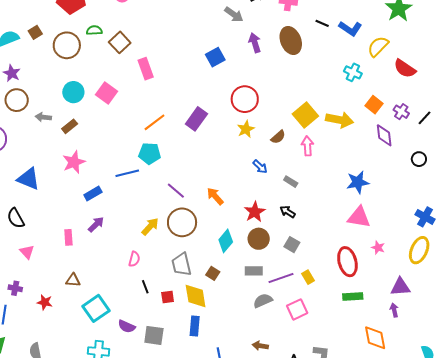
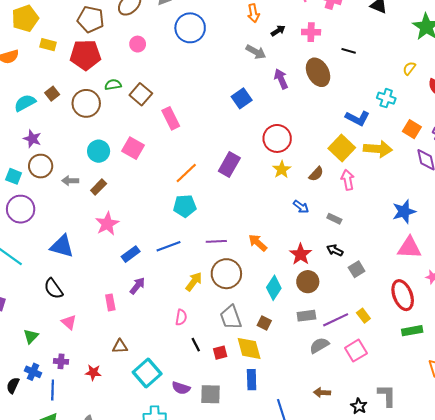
blue L-shape: (350, 28) -> (358, 118), moved
yellow semicircle: (378, 46) -> (409, 68), size x0.6
blue line: (127, 173) -> (169, 246), moved
purple line: (176, 191) -> (216, 241), turned -36
gray square: (292, 245) -> (357, 269), moved, turned 35

